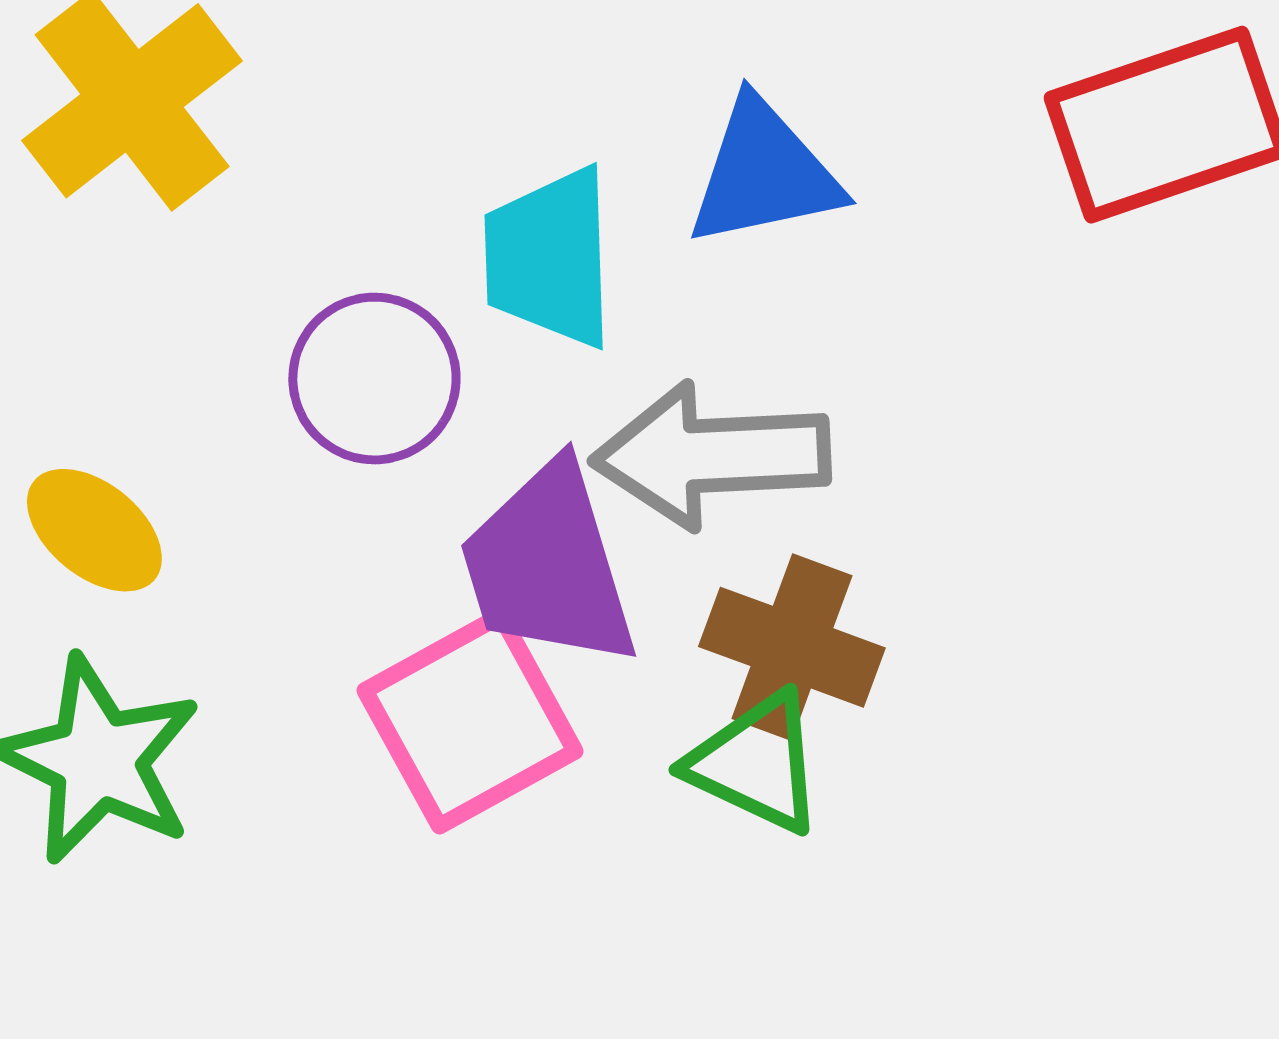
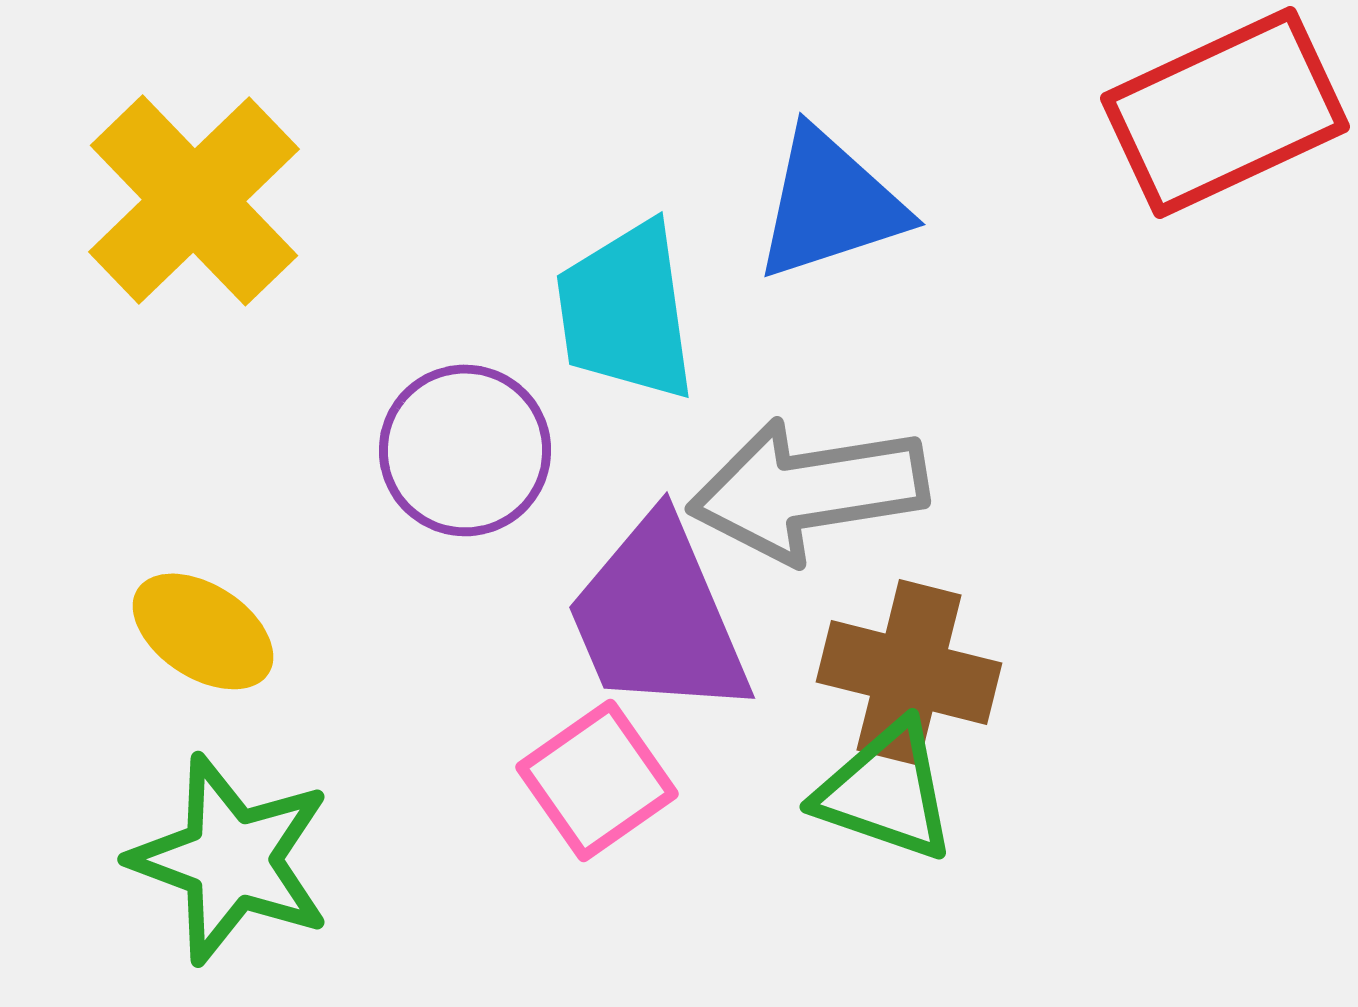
pink square: (470, 721) -> (597, 780), size x0.7

